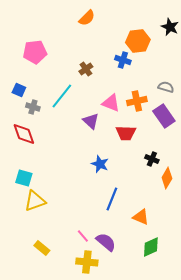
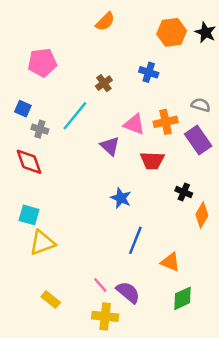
orange hexagon: (138, 41) -> (172, 32), moved

